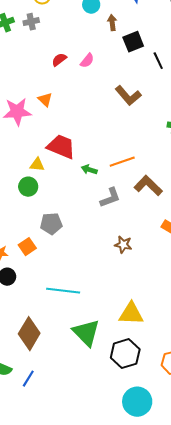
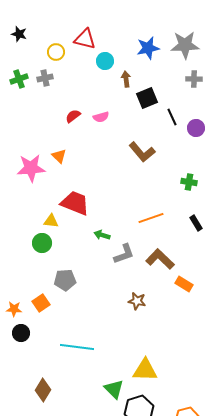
pink semicircle: (87, 61) -> (101, 117), turned 35
orange line: (122, 162) -> (151, 218), moved
green arrow: (89, 170) -> (102, 235), moved
brown L-shape: (148, 186) -> (160, 259), moved
green triangle: (86, 333) -> (114, 389), moved, size x0.7
brown diamond: (29, 334) -> (43, 390), size x0.7

